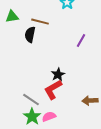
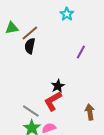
brown line: (40, 22) -> (30, 33), moved, turned -54
brown arrow: (90, 101) -> (90, 112), turned 84

